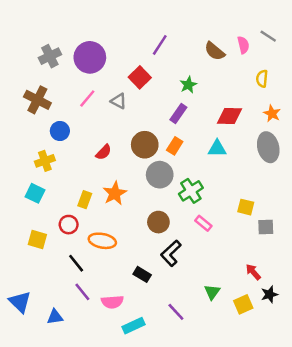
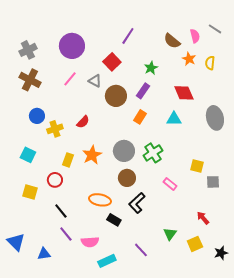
gray cross: (50, 56) -> (28, 50), moved
orange star: (272, 114) -> (189, 59), moved
red diamond: (230, 116) -> (184, 93), turned 65
blue circle: (60, 131) -> (37, 116), moved
brown circle: (145, 145) -> (116, 96), moved
yellow cross: (45, 161) -> (55, 129), moved
gray circle: (160, 175) -> (124, 151), moved
pink rectangle: (203, 223) -> (170, 184), moved
orange ellipse: (102, 241) -> (100, 200), moved
black star: (269, 294) -> (221, 253), moved

